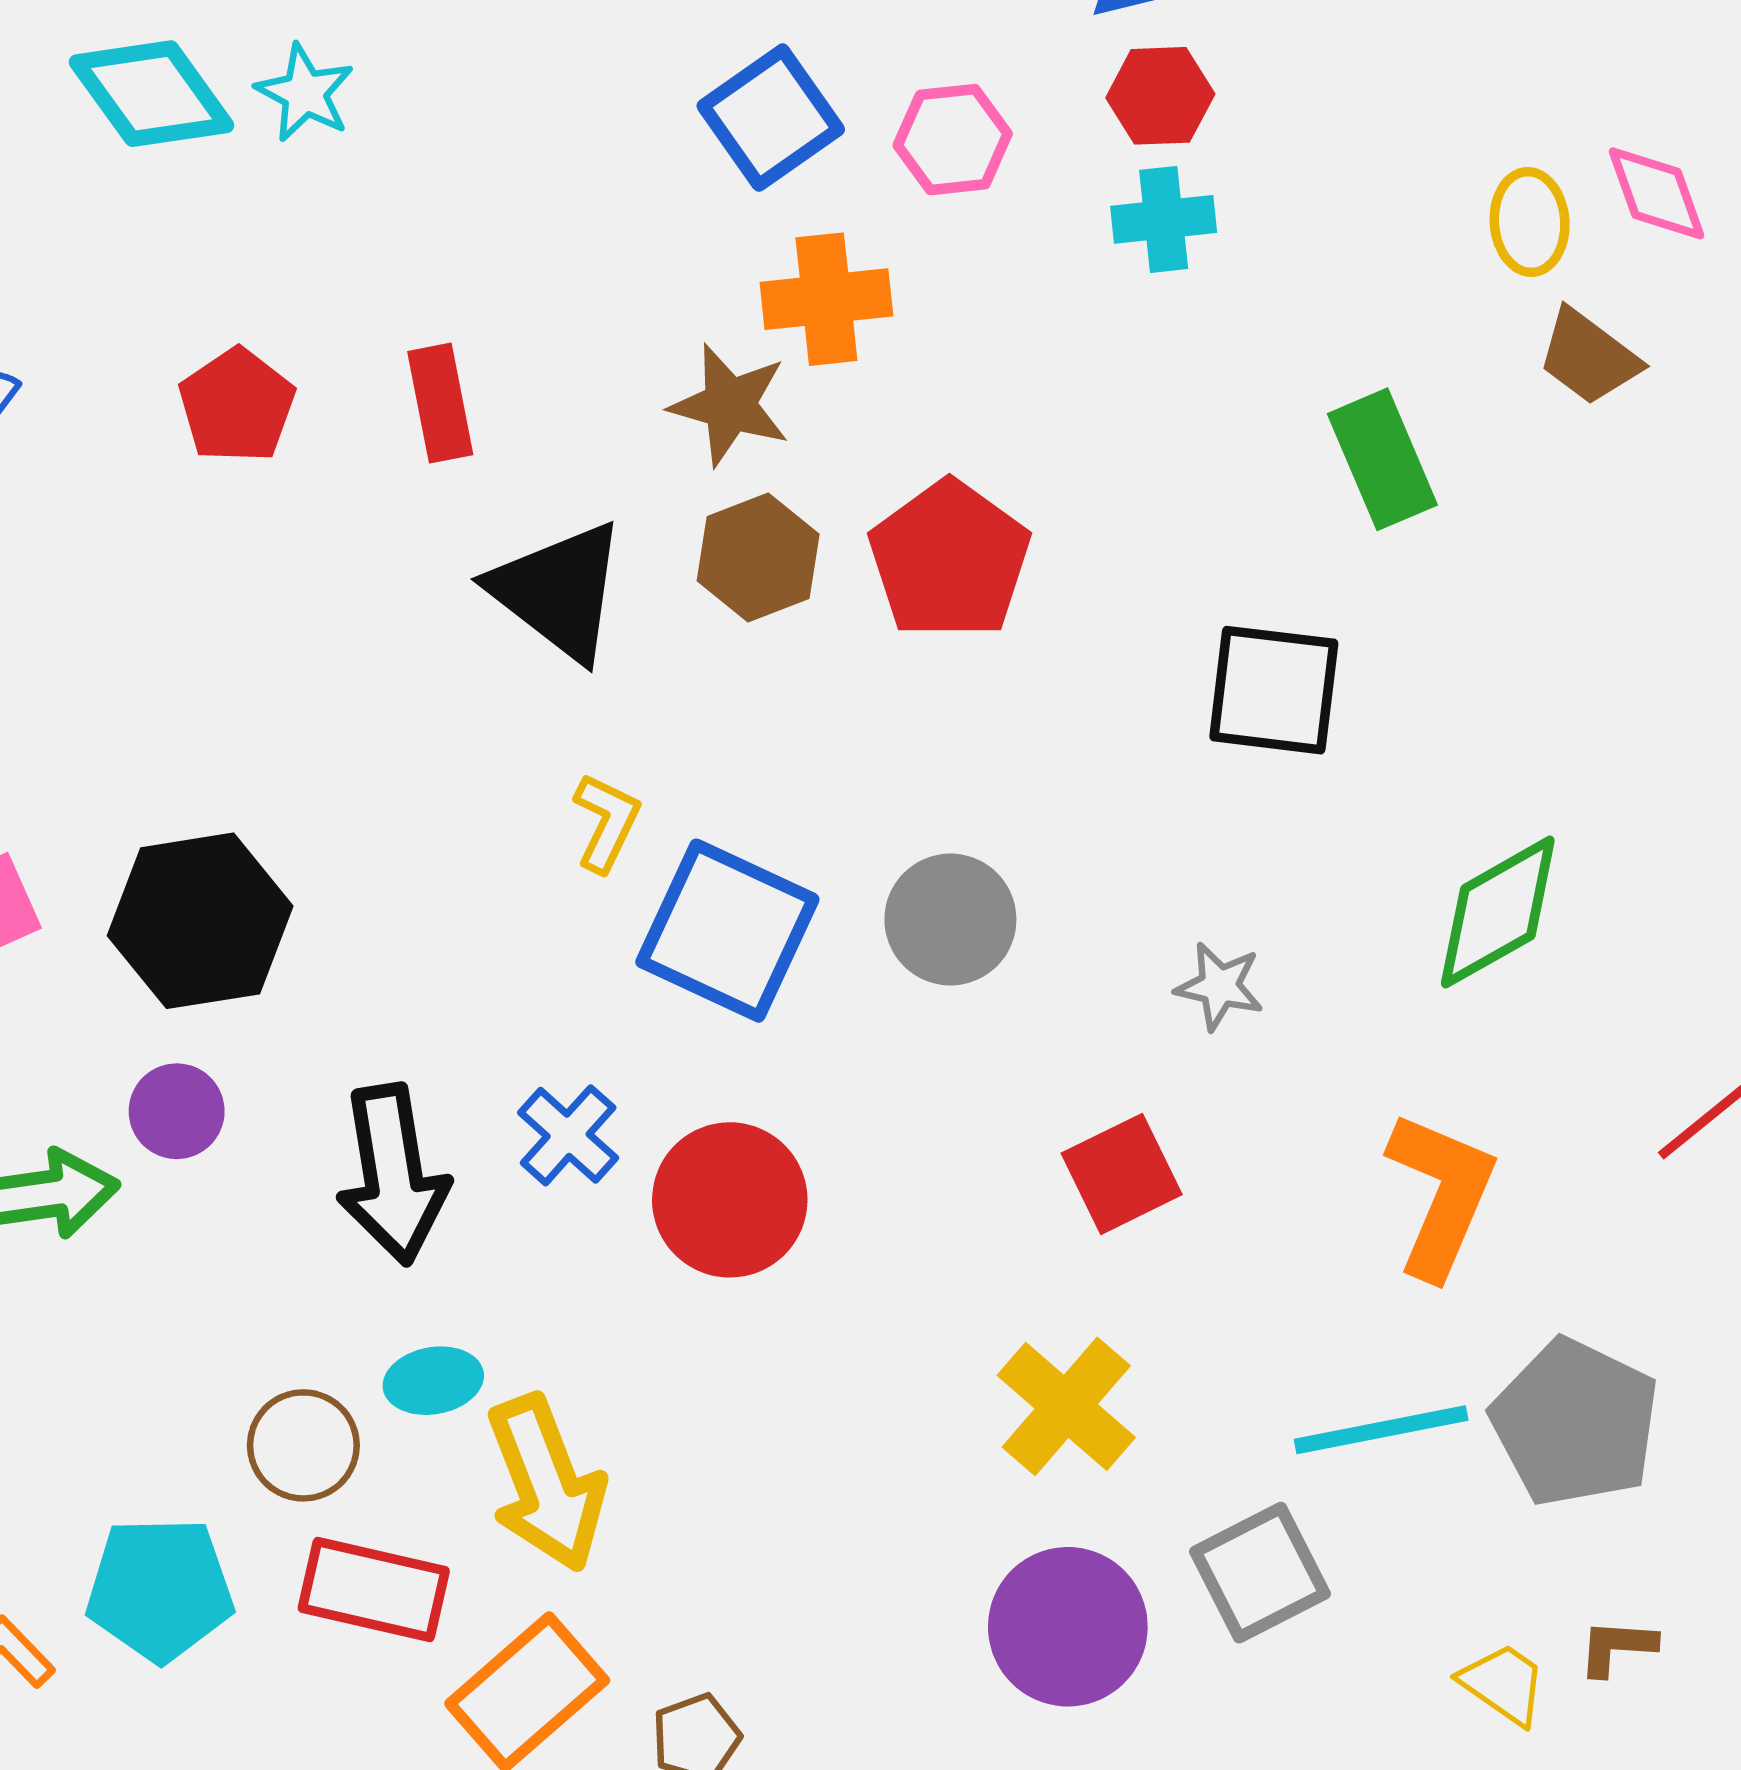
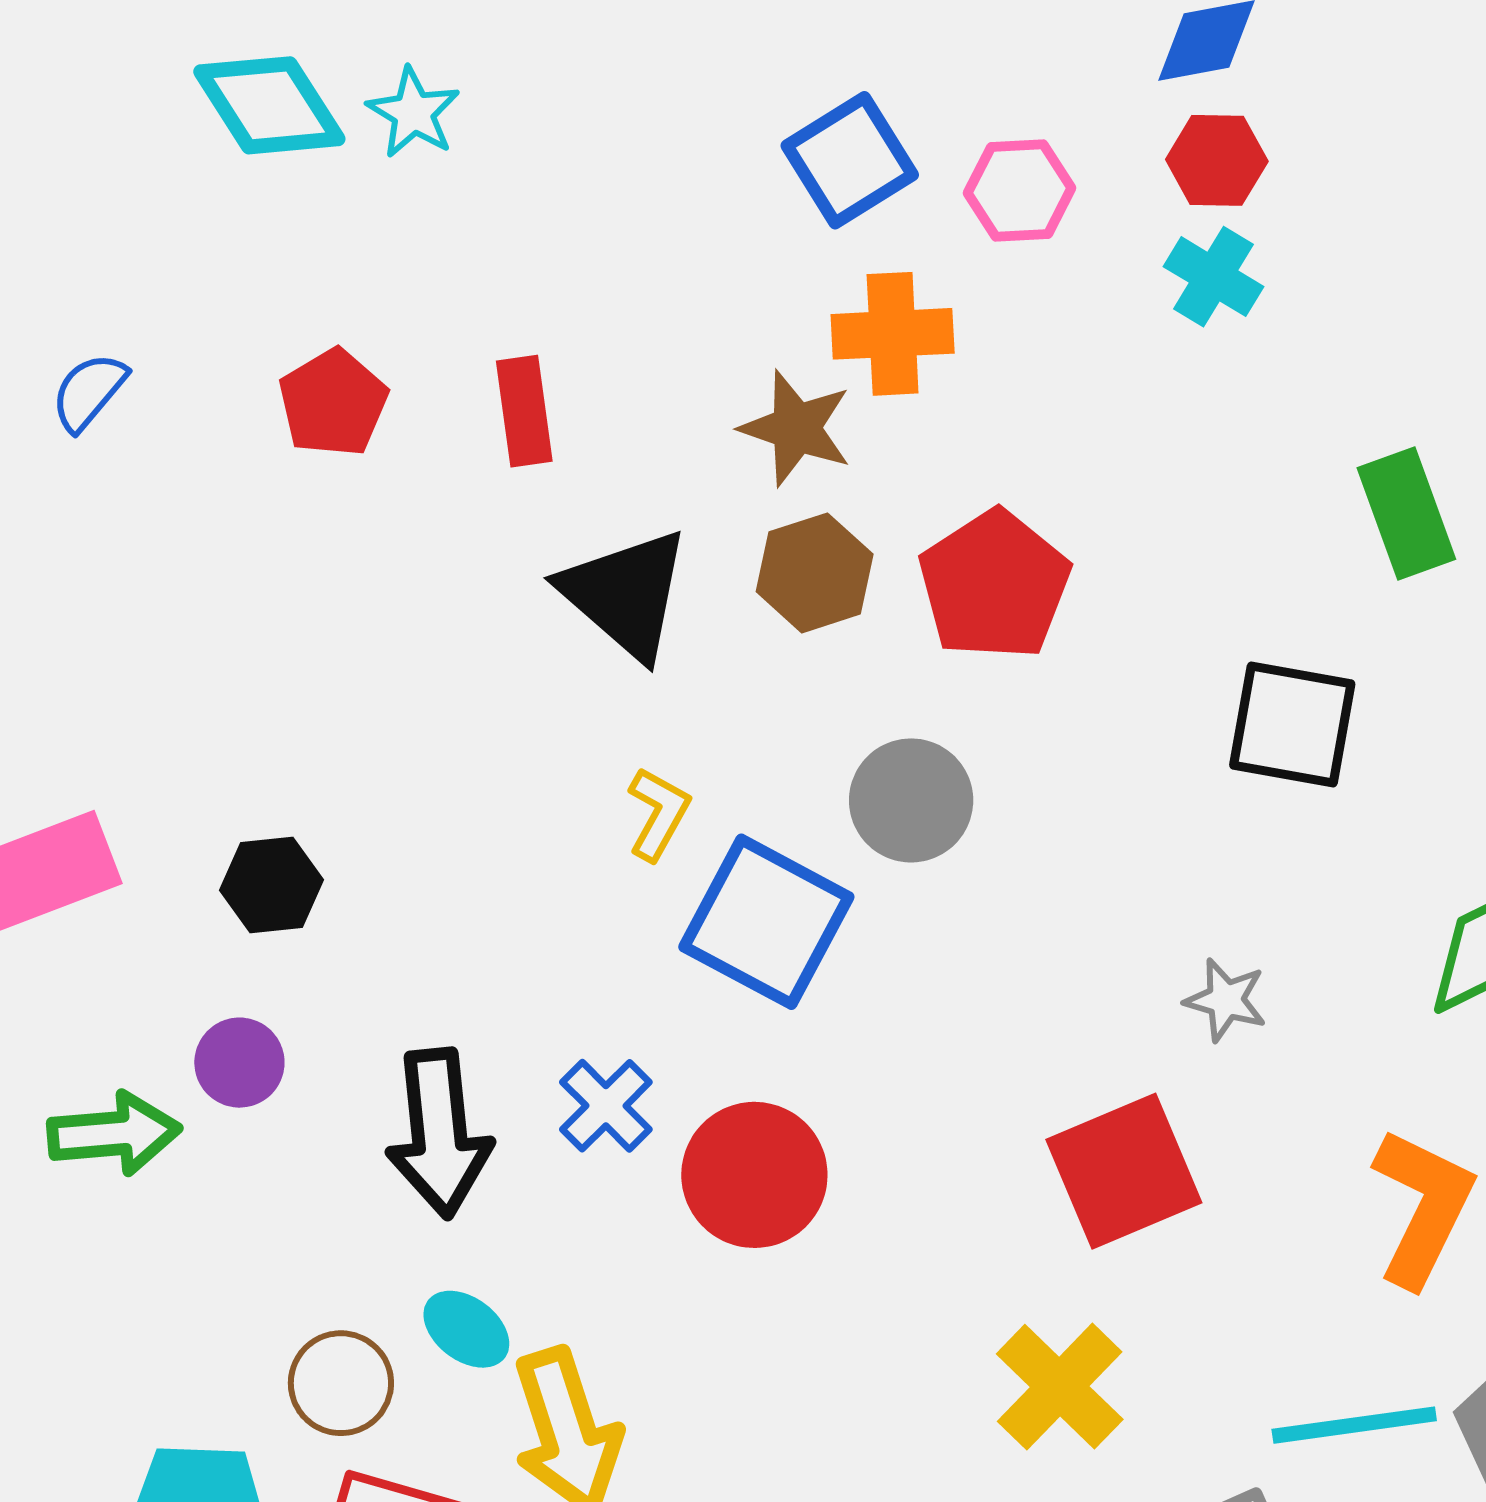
cyan cross: (1164, 219) -> (1213, 277), turned 34
gray circle: (950, 919) -> (911, 800), moved
black hexagon: (200, 921) -> (271, 885), size x0.6
red square: (1122, 1174) -> (1124, 1171), size x1.4
cyan ellipse: (433, 1381) -> (466, 1329), turned 44

